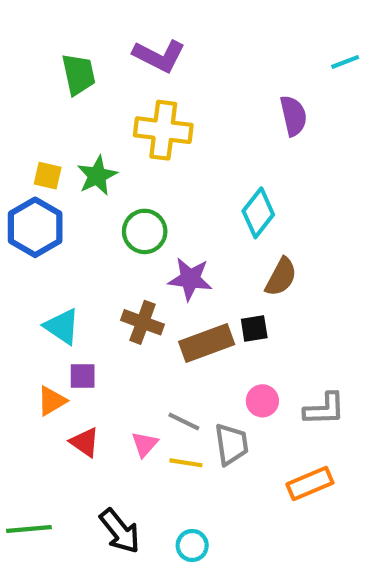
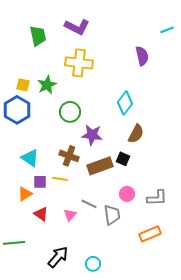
black square: (254, 329) -> (123, 159), turned 32
yellow line: (186, 463) -> (60, 179), moved
green line: (29, 529) -> (14, 243), moved
black arrow: (120, 531) -> (58, 257), turned -100

